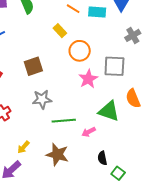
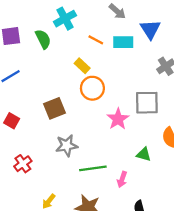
orange circle: (80, 51) -> (92, 88), moved
green triangle: (109, 111) -> (144, 154), size x0.6
pink arrow: (89, 132) -> (122, 179), turned -40

